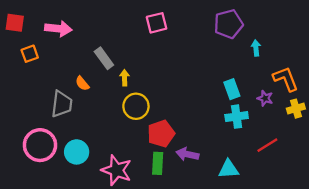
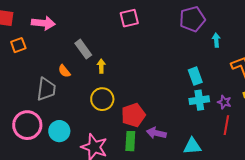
purple star: (265, 98) -> (224, 102), moved
yellow circle: (136, 106) -> (102, 99), moved
red line: (267, 145) -> (226, 125), turned -48

